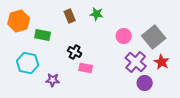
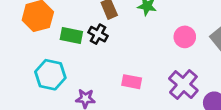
black cross: (75, 52) -> (98, 34), moved
purple cross: (136, 62) -> (183, 85), moved

